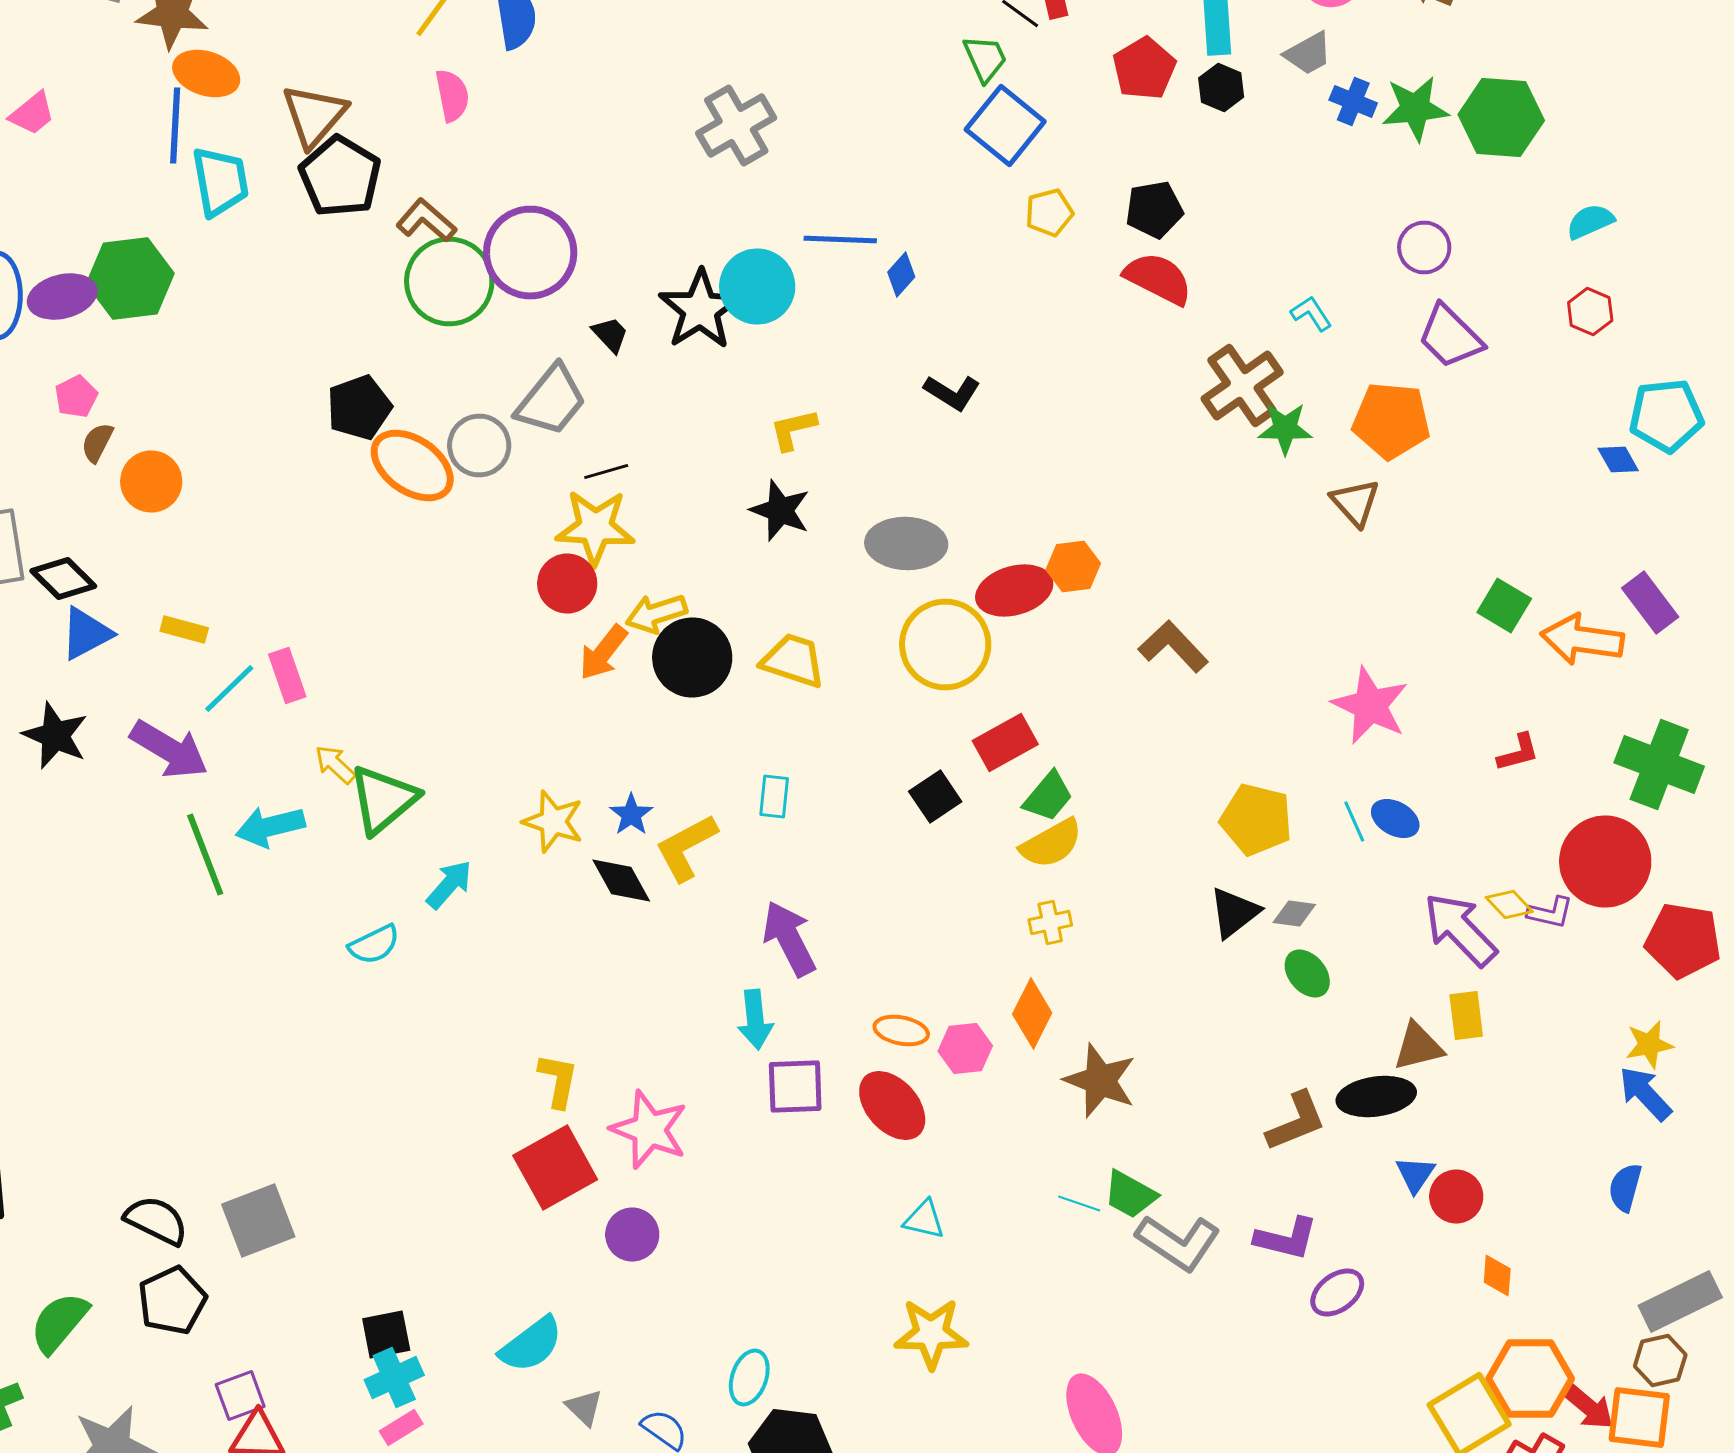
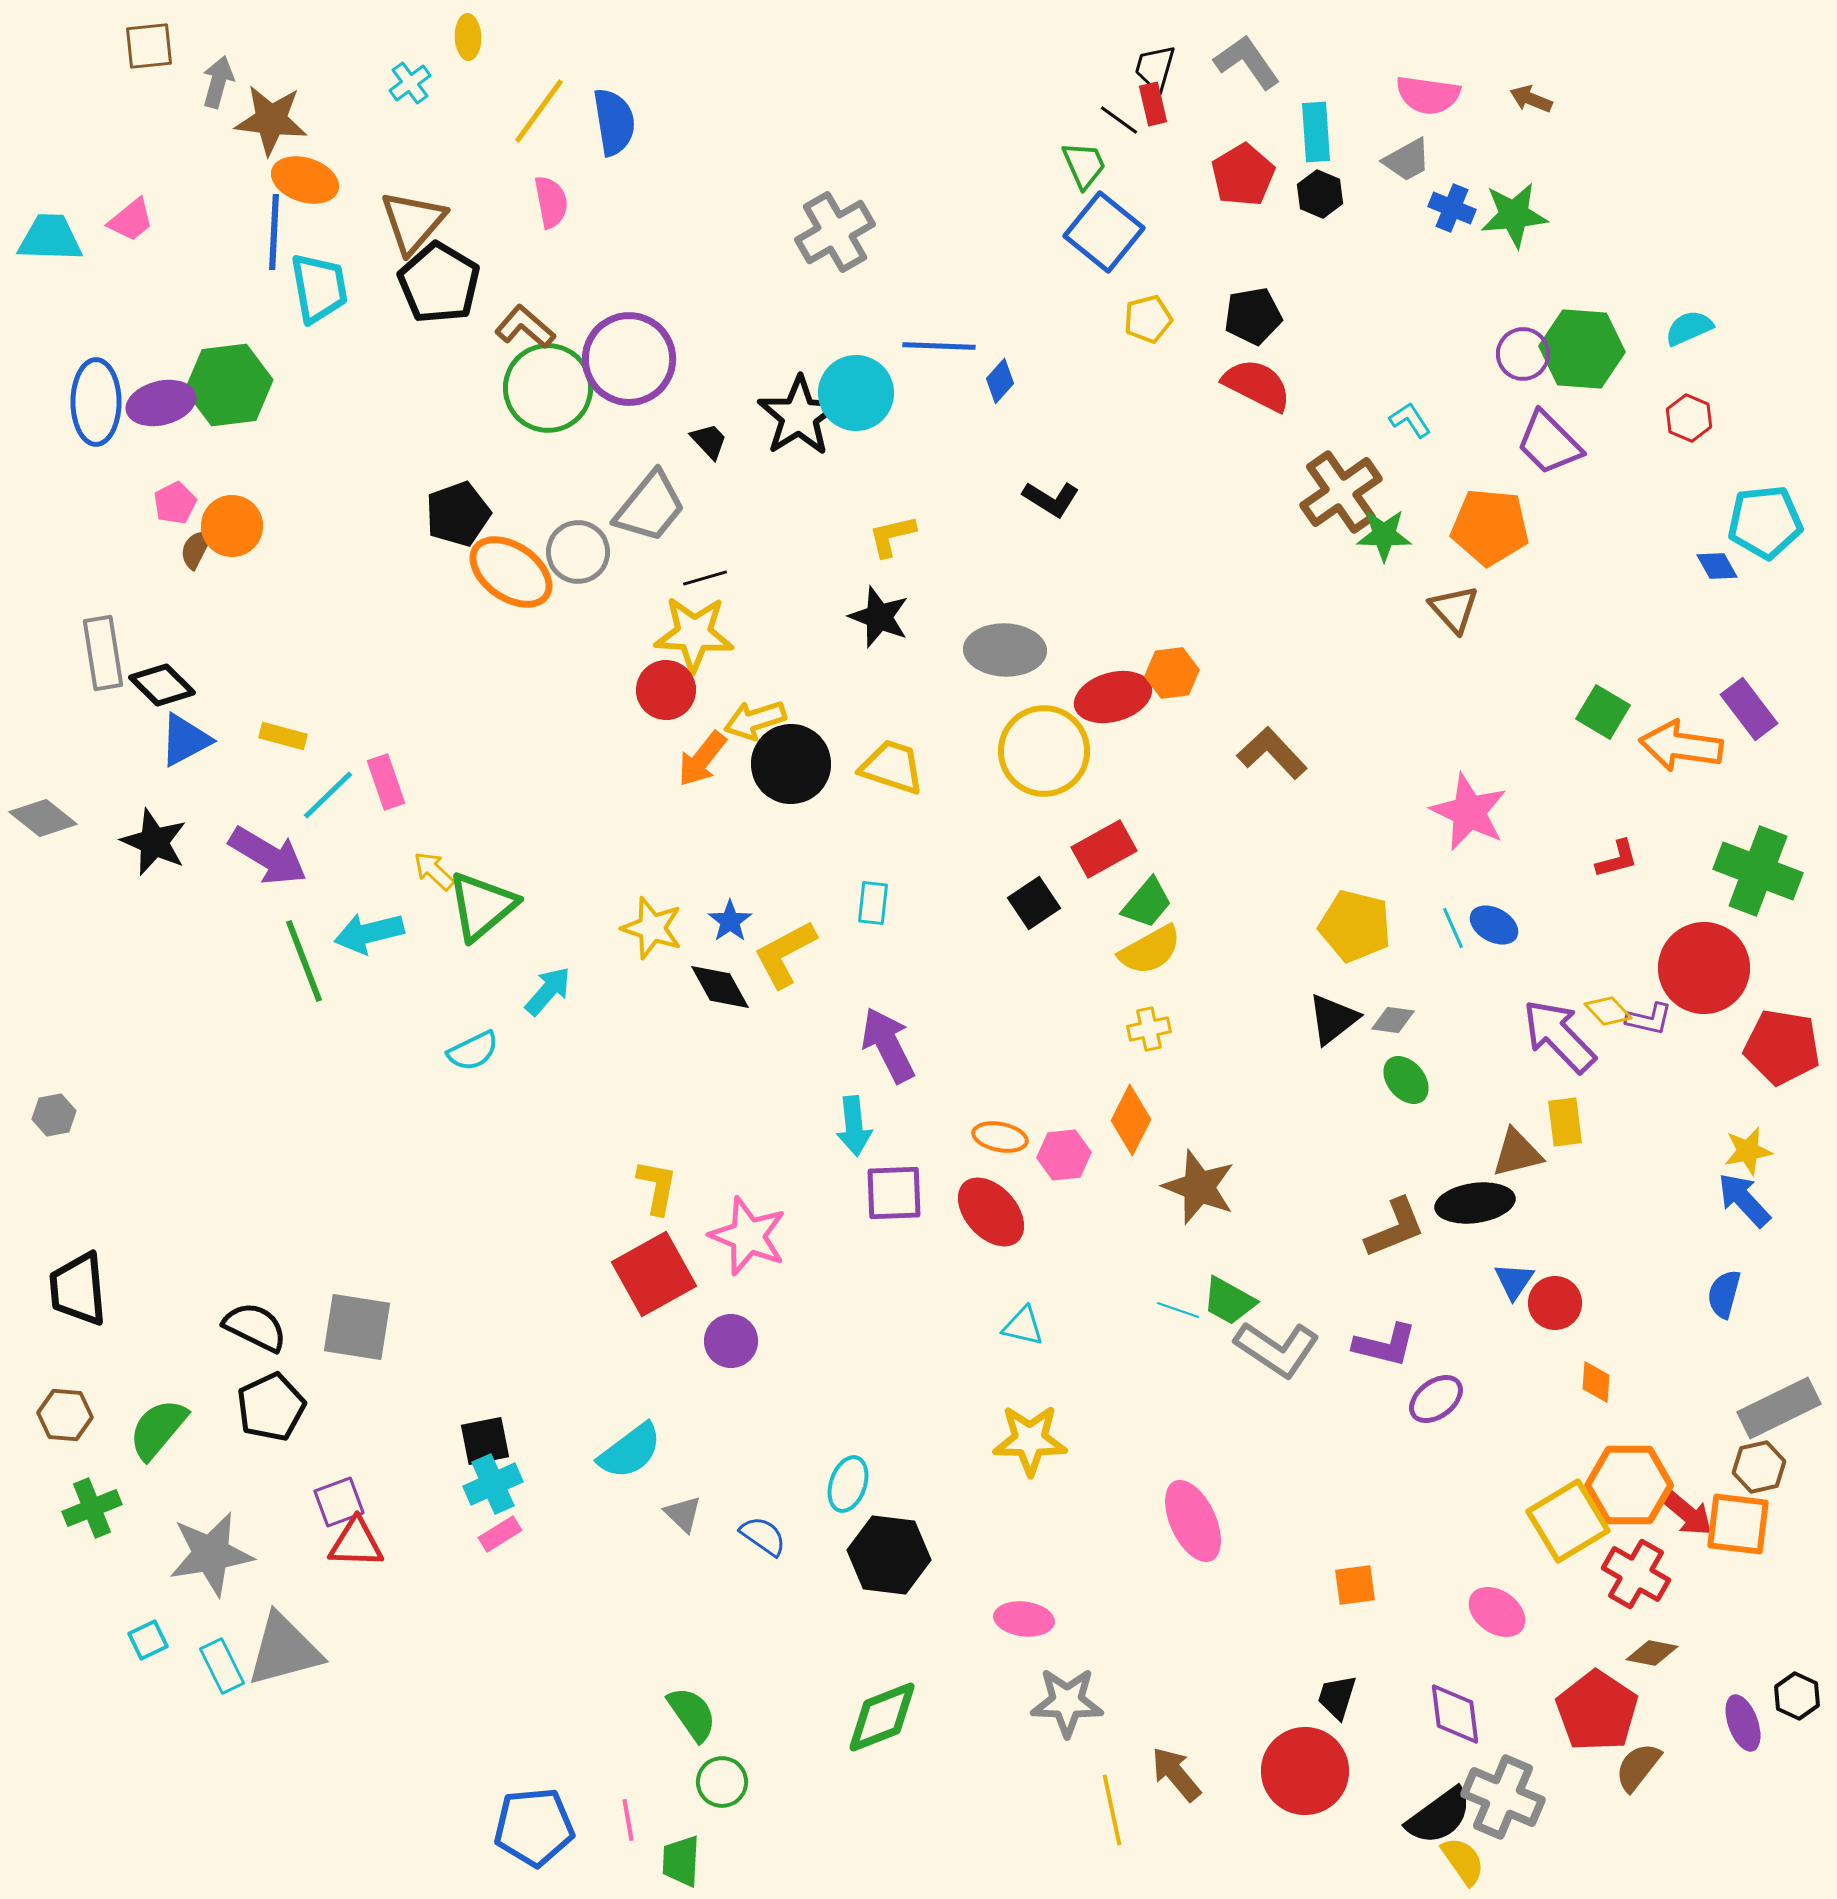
green hexagon: (1501, 118) -> (1582, 349), moved
orange circle: (151, 482) -> (232, 526), moved
gray square: (258, 1220) -> (357, 1327), turned 30

